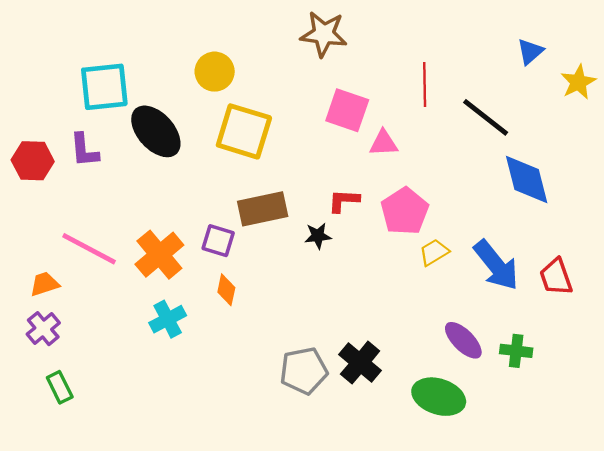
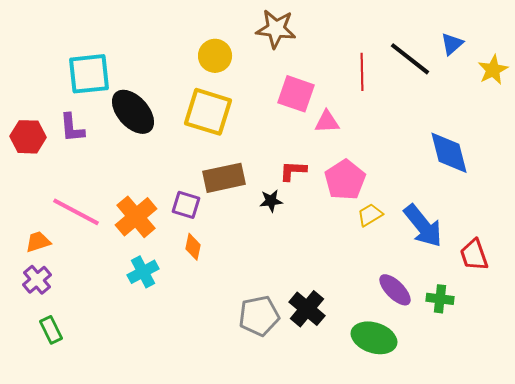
yellow circle: (215, 72) -> (215, 56), moved
black line: (486, 117) -> (410, 59), moved
red trapezoid: (556, 277) -> (474, 255), moved

